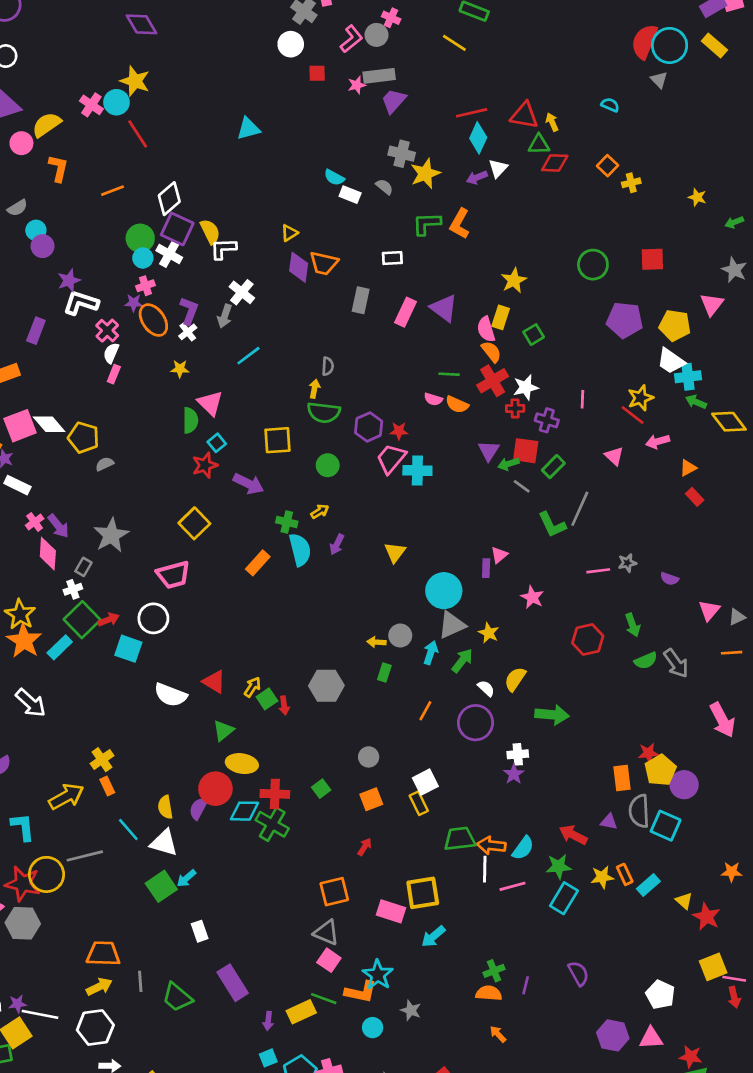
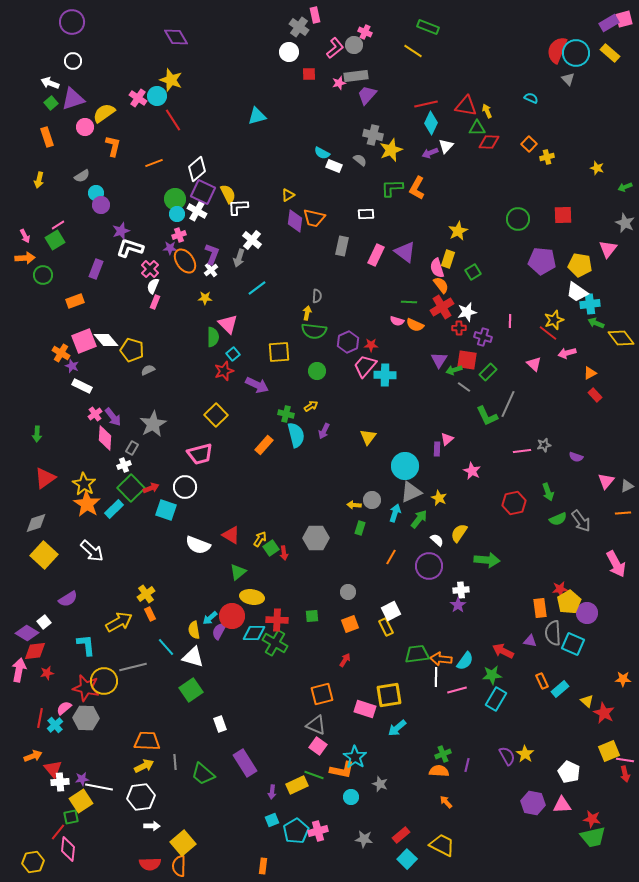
green square: (321, 789) -> (312, 616), turned 32
yellow star: (602, 877) -> (525, 754), moved, turned -30
cyan arrow: (186, 878) -> (210, 618), moved

